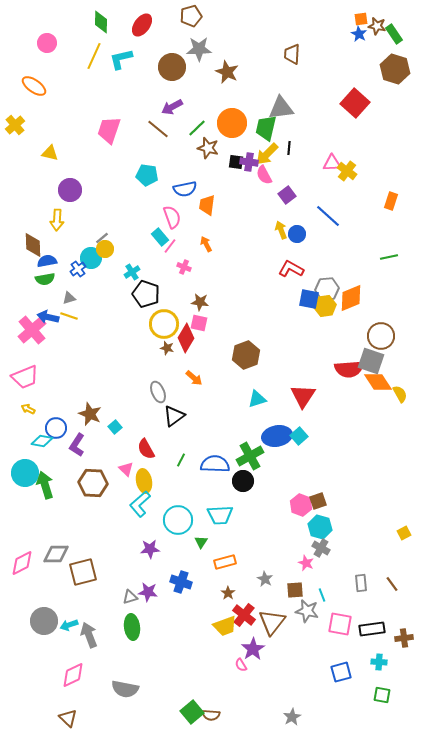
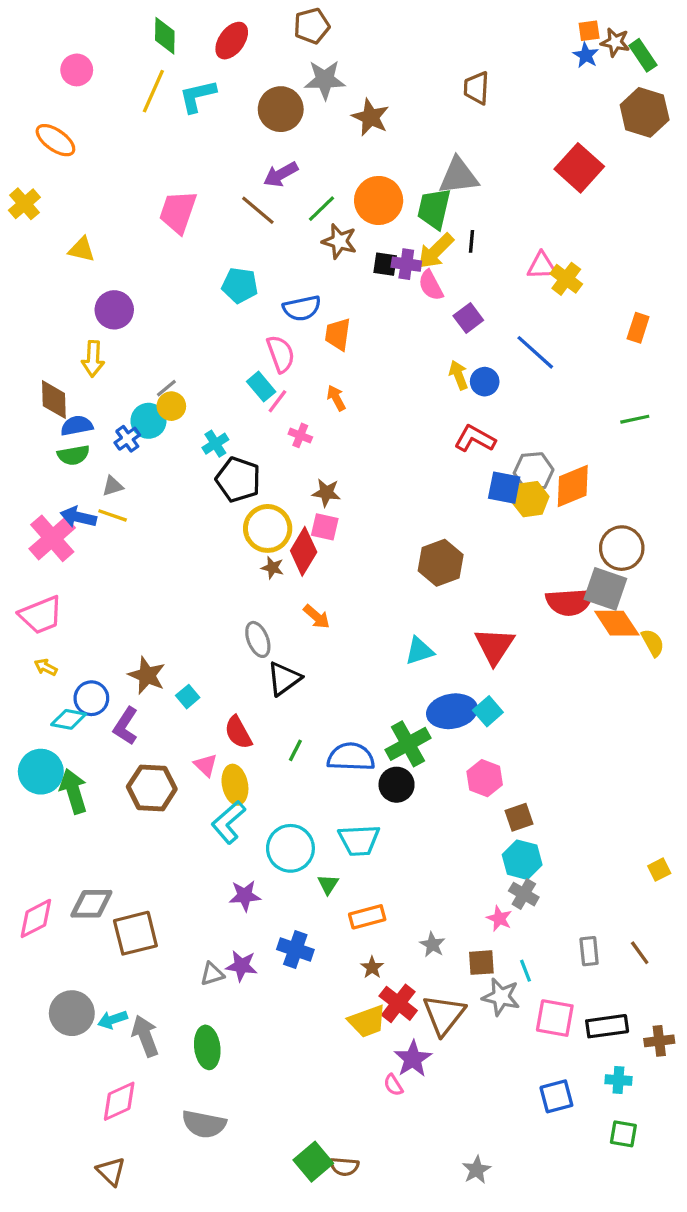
brown hexagon: (246, 355) -> (441, 563), moved
pink hexagon: (301, 505) -> (485, 778), moved
green ellipse: (132, 627) -> (207, 1047), moved

